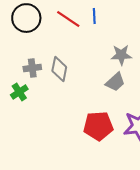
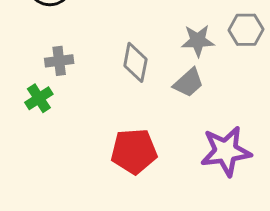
gray diamond: (59, 69) -> (135, 62), moved
red pentagon: (98, 126) -> (134, 151), moved

